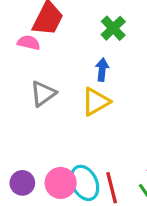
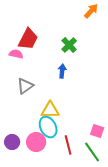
yellow triangle: (96, 102) -> (50, 110), moved, turned 30
cyan ellipse: (85, 183) -> (48, 127), moved

